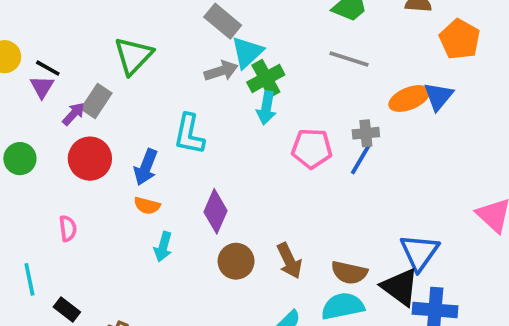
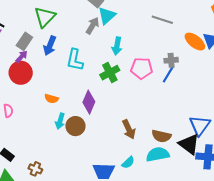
gray arrow: (221, 71) -> (93, 26), turned -42
green cross: (266, 78) -> (110, 73), moved
orange ellipse: (409, 98) -> (195, 42), turned 60
purple arrow: (73, 114) -> (22, 57), moved
blue arrow: (146, 167) -> (50, 46), moved
brown circle: (236, 261) -> (75, 126), moved

